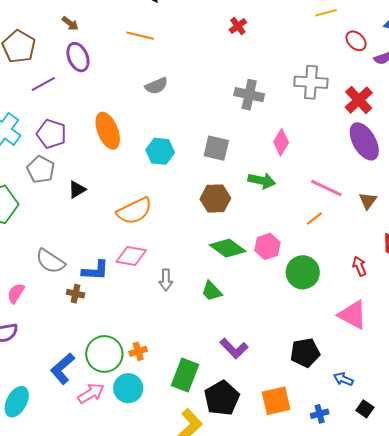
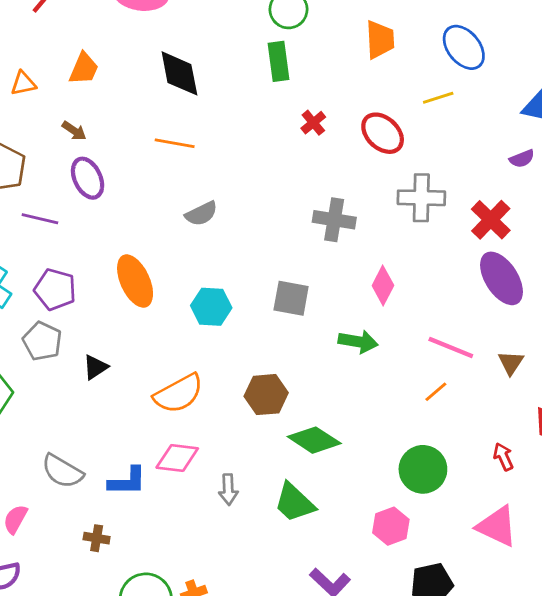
red ellipse: (356, 41) -> (383, 133), moved, size x1.4
purple line: (43, 84) -> (40, 219), turned 45
brown hexagon: (215, 199) -> (266, 395), moved
pink hexagon: (267, 246) -> (391, 526), moved
green trapezoid: (212, 291) -> (294, 503), size x1.4
brown cross: (76, 294) -> (97, 538), moved

